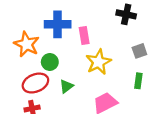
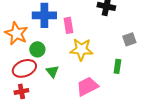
gray square: (139, 51) -> (129, 39), moved
yellow star: (99, 62) -> (81, 49), turned 30
green triangle: (66, 86) -> (52, 71), turned -32

